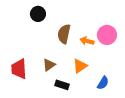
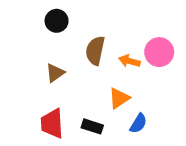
brown triangle: (49, 65) -> (55, 73), moved
red trapezoid: (19, 69) -> (52, 123), moved
blue semicircle: (103, 83) -> (138, 123), moved

